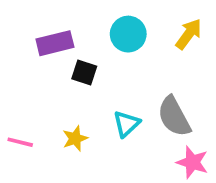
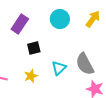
purple rectangle: (55, 43) -> (20, 24), turned -42
black square: (84, 73) -> (34, 48), moved, turned -32

